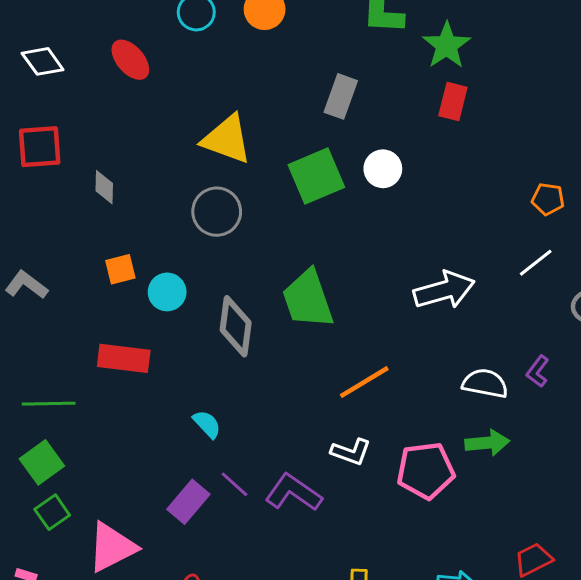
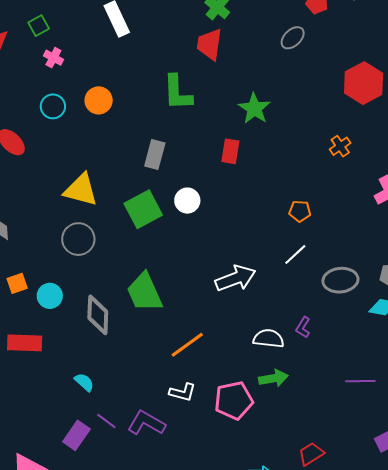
green star: (447, 45) -> (254, 108), moved

